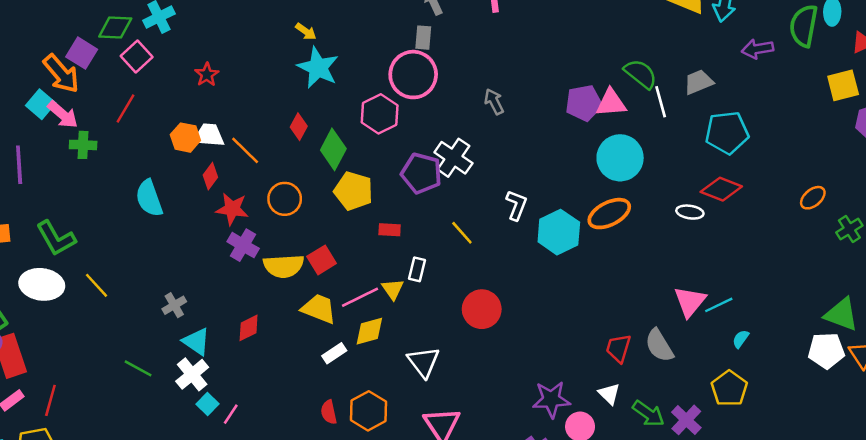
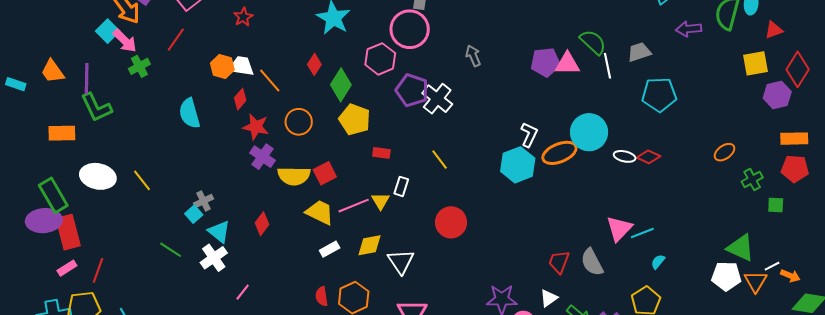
green cross: (83, 145) -> (139, 66), turned -35
cyan circle: (620, 158) -> (589, 132), moved
purple pentagon: (421, 173) -> (412, 90), moved
red diamond: (721, 189) -> (649, 157), moved, size x0.7
white L-shape: (516, 205) -> (529, 135), moved
green L-shape: (56, 238) -> (96, 107), moved
red diamond: (249, 328) -> (262, 224), turned -30
yellow diamond: (369, 331) -> (370, 245), moved
white triangle: (609, 394) -> (549, 298), turned 36
cyan square: (207, 404) -> (194, 214), moved

